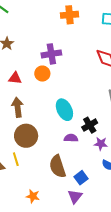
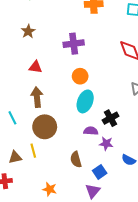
orange circle: (42, 74) -> (80, 76), moved
cyan ellipse: (64, 110) -> (85, 101), turned 45
purple star: (101, 144) -> (106, 144), moved
brown semicircle: (57, 166) -> (76, 160), size x0.7

